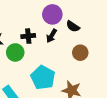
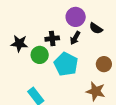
brown circle: (80, 53) -> (104, 64), moved
cyan pentagon: (43, 78) -> (66, 64), moved

